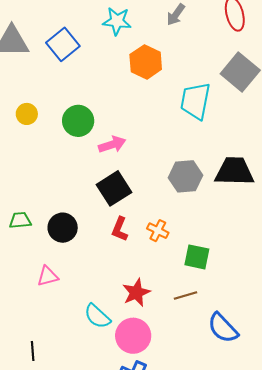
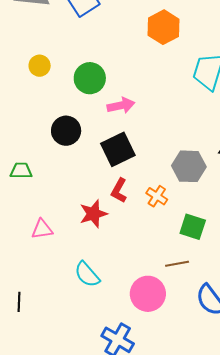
gray hexagon: (186, 176) -> (189, 166), moved
black circle: (63, 228) -> (66, 131), moved
red star: (136, 293) -> (93, 214), moved
pink circle: (133, 336) -> (148, 294), moved

